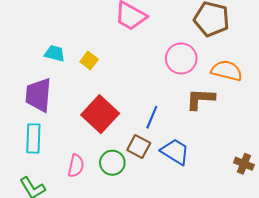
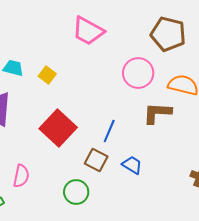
blue trapezoid: (175, 152) -> (132, 165), size x0.7
green circle: (112, 163) -> (76, 192), moved
pink semicircle: (76, 166) -> (21, 176), moved

